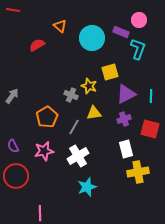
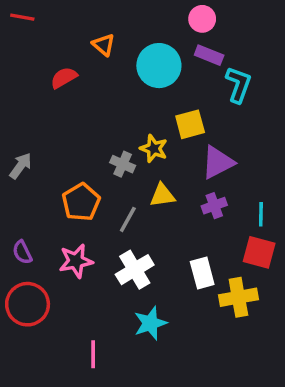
pink circle: (139, 20) -> (202, 19), moved
cyan line: (151, 96) -> (261, 214), moved
red square: (150, 129) -> (259, 252), moved
white rectangle: (126, 149) -> (202, 273), moved
pink line: (40, 213) -> (93, 354), moved

